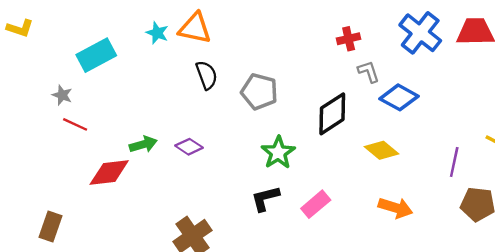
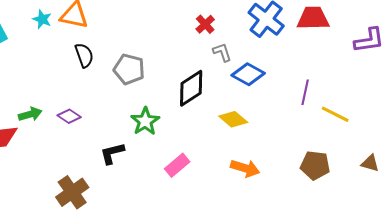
red cross: (349, 39) -> (205, 24), turned -30
purple line: (454, 162) -> (305, 92), moved
black L-shape: (265, 198) -> (112, 153), moved

